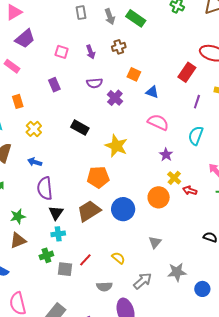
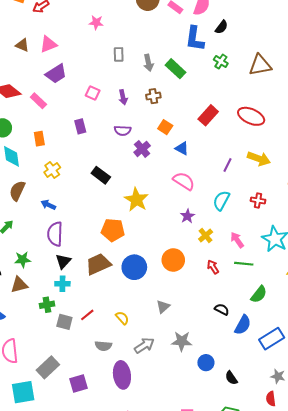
red rectangle: (187, 72) -> (208, 115), moved
yellow cross: (174, 178) -> (206, 235), moved
red arrow: (190, 190) -> (213, 267), moved, turned 32

